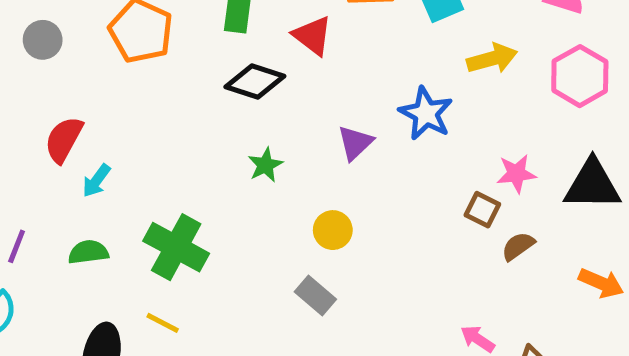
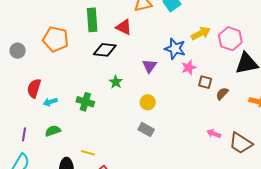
yellow arrow: (492, 59) -> (201, 33), moved
pink hexagon: (580, 76) -> (230, 39), moved
pink star: (516, 174) -> (189, 67), moved
cyan arrow: (96, 181) -> (50, 102), turned 48
green cross: (176, 247) -> (85, 102), moved, size x0.7

